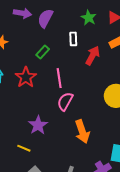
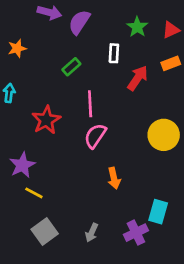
red star: (26, 77) -> (46, 120), moved
purple star: (38, 125) -> (22, 165), moved
orange arrow: (82, 132) -> (114, 178), size x0.7

